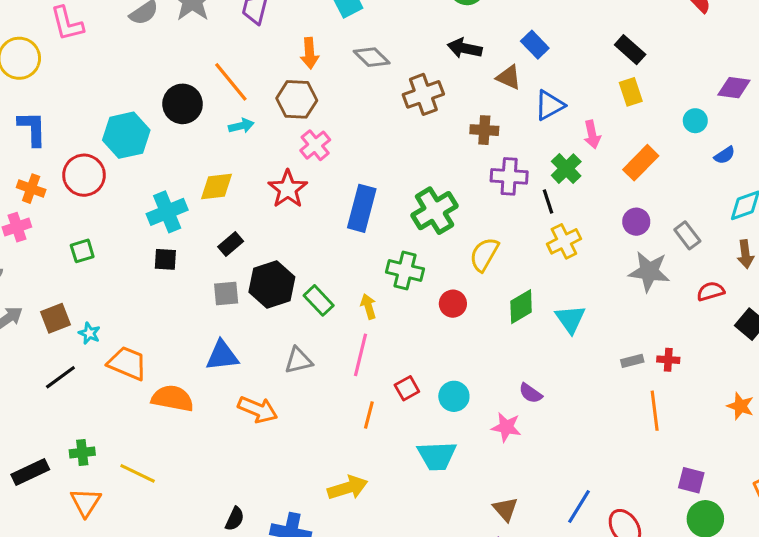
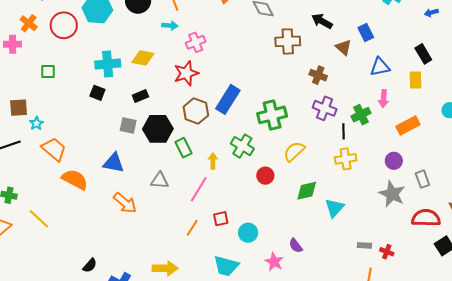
brown hexagon: (297, 99) -> (196, 111), moved
blue triangle: (549, 105) -> (380, 67), moved
pink cross: (315, 145) -> (196, 42), moved
red semicircle: (711, 291) -> (426, 218), size x1.6

